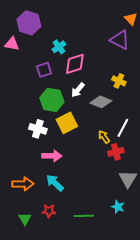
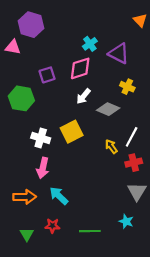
purple triangle: (120, 40) -> (119, 53), moved
cyan cross: (59, 47) -> (90, 44), moved
green hexagon: (52, 100) -> (21, 98), moved
red cross: (116, 152) -> (134, 163), moved
pink arrow: (52, 156) -> (43, 168), moved, turned 102

